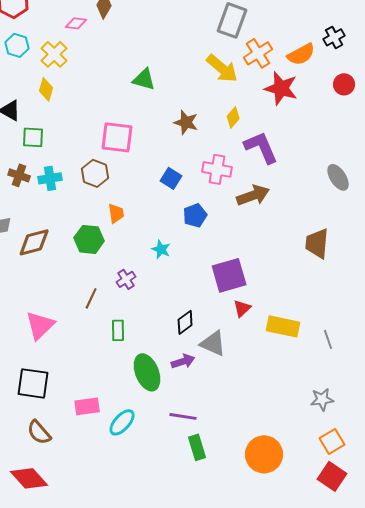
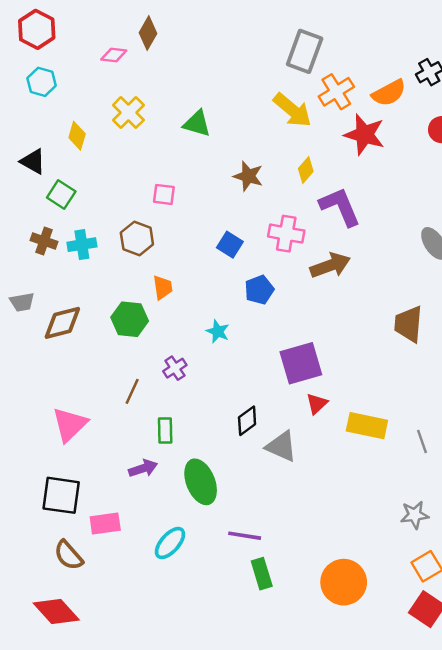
yellow cross: (54, 54) -> (128, 113), moved
green square: (33, 137) -> (61, 194), turned 30
pink square: (117, 137) -> (164, 194), size x0.6
purple arrow: (183, 361) -> (143, 468), moved
pink rectangle: (87, 406) -> (105, 523), moved

